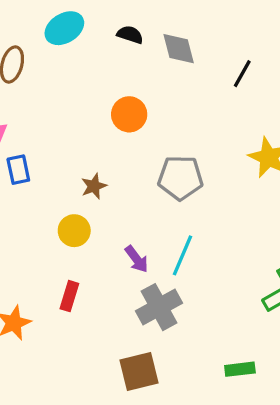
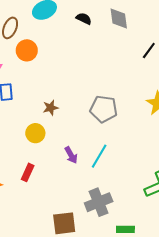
gray diamond: (179, 49) -> (119, 18), moved
orange circle: (129, 114) -> (27, 50), moved
gray cross: (159, 307) -> (99, 202), moved

